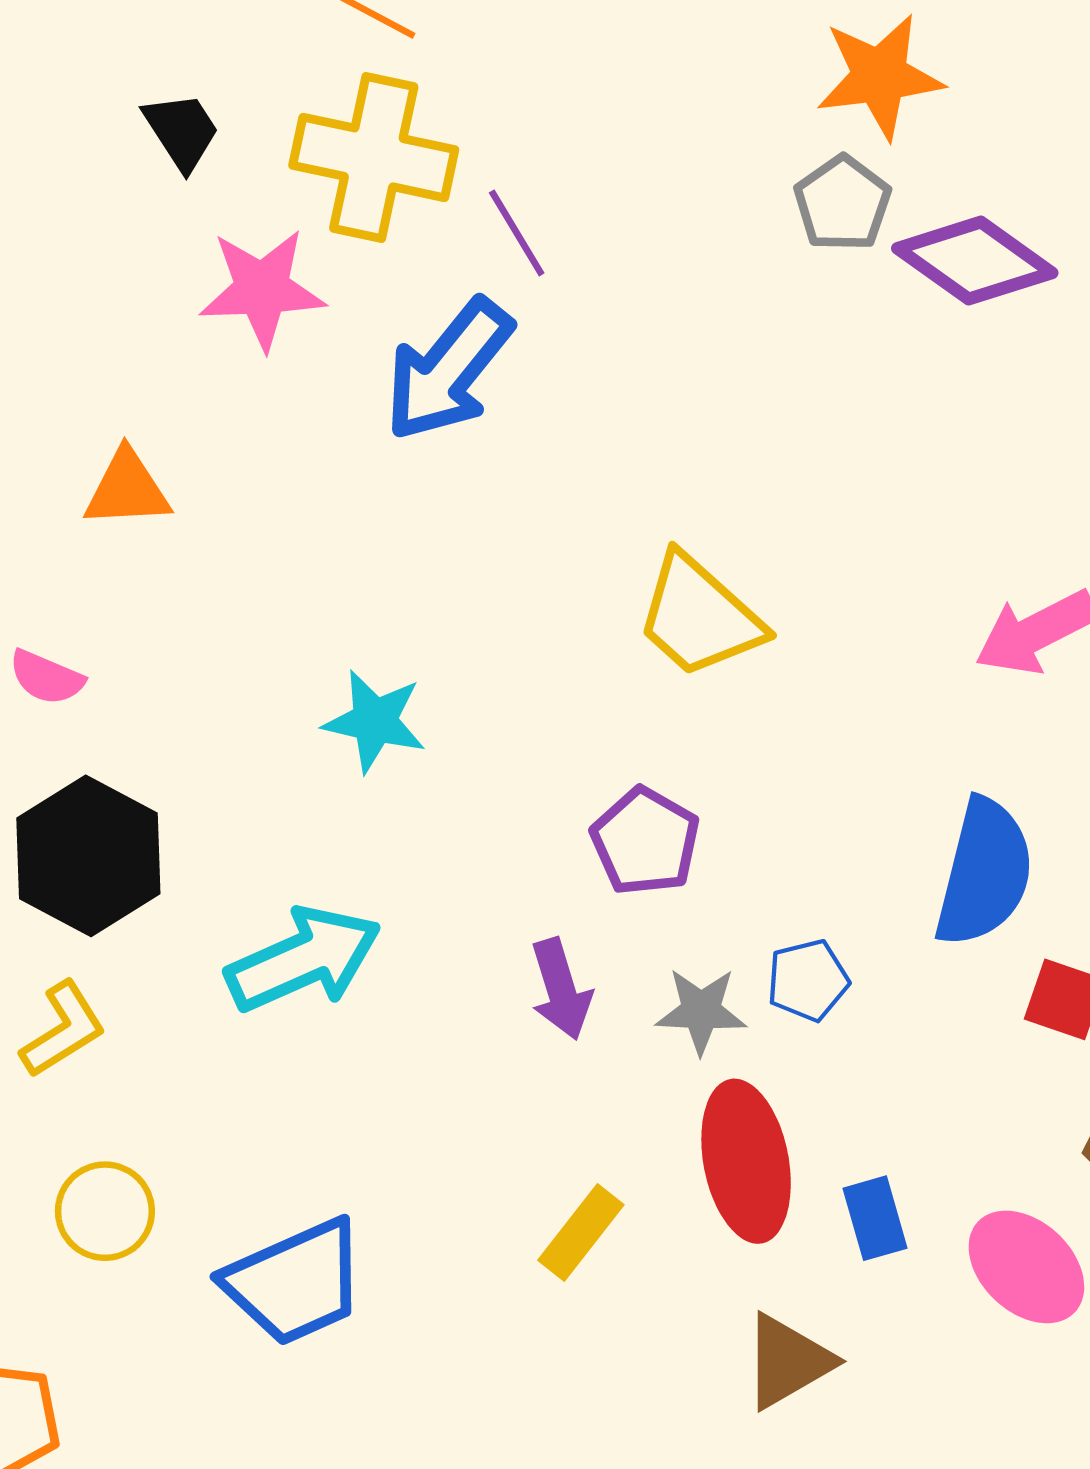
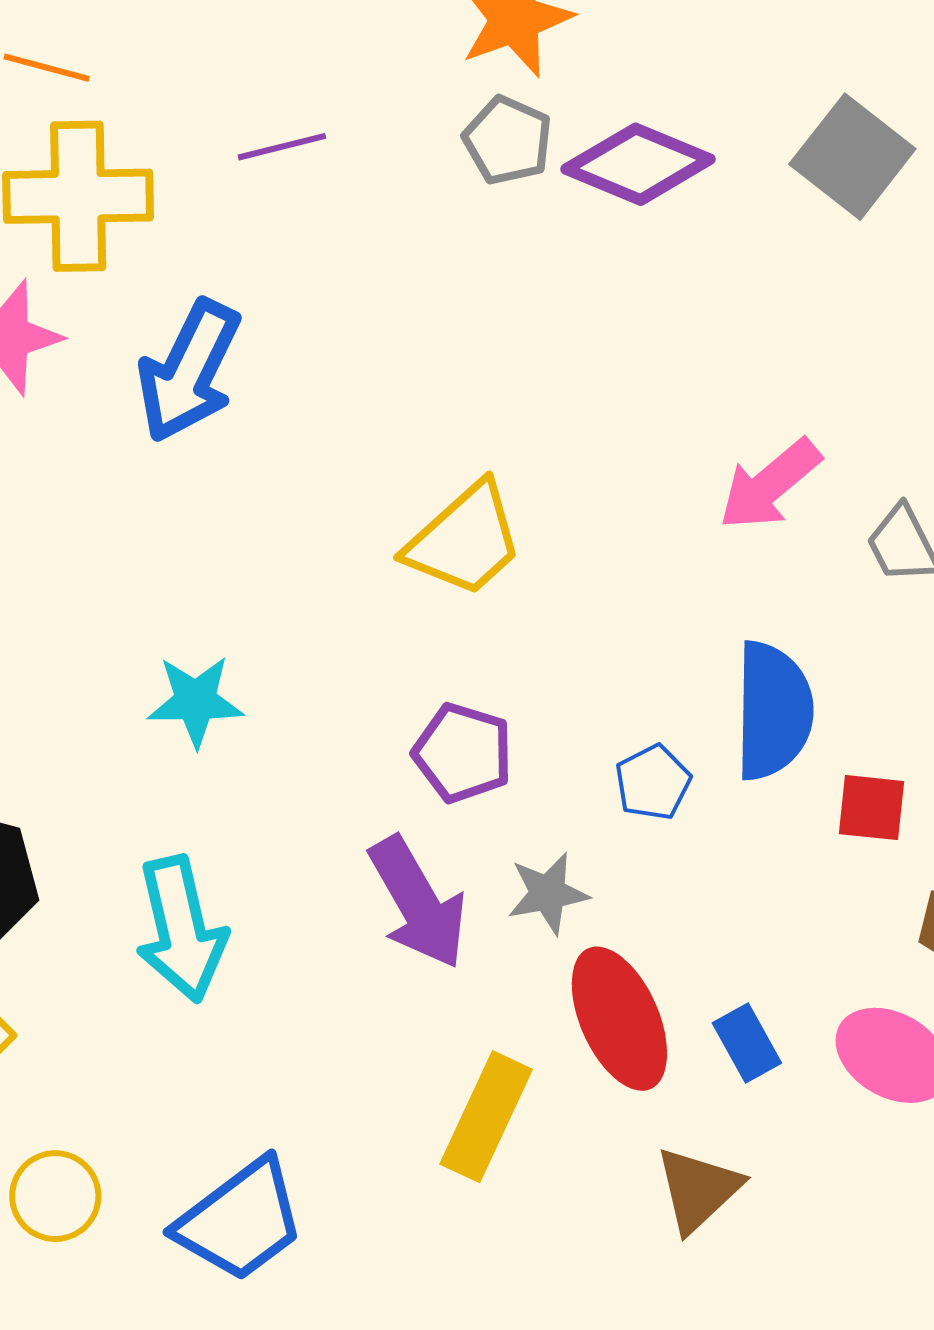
purple line: (517, 233) -> (282, 147), moved, turned -60
yellow trapezoid: (699, 616) -> (465, 540), turned -71
cyan arrow: (304, 959) -> (181, 929), turned 114
blue pentagon: (808, 980) -> (653, 782), moved
purple arrow: (561, 989) -> (418, 903), size x1.5
yellow rectangle: (581, 1233) -> (486, 1117), size x1.4

